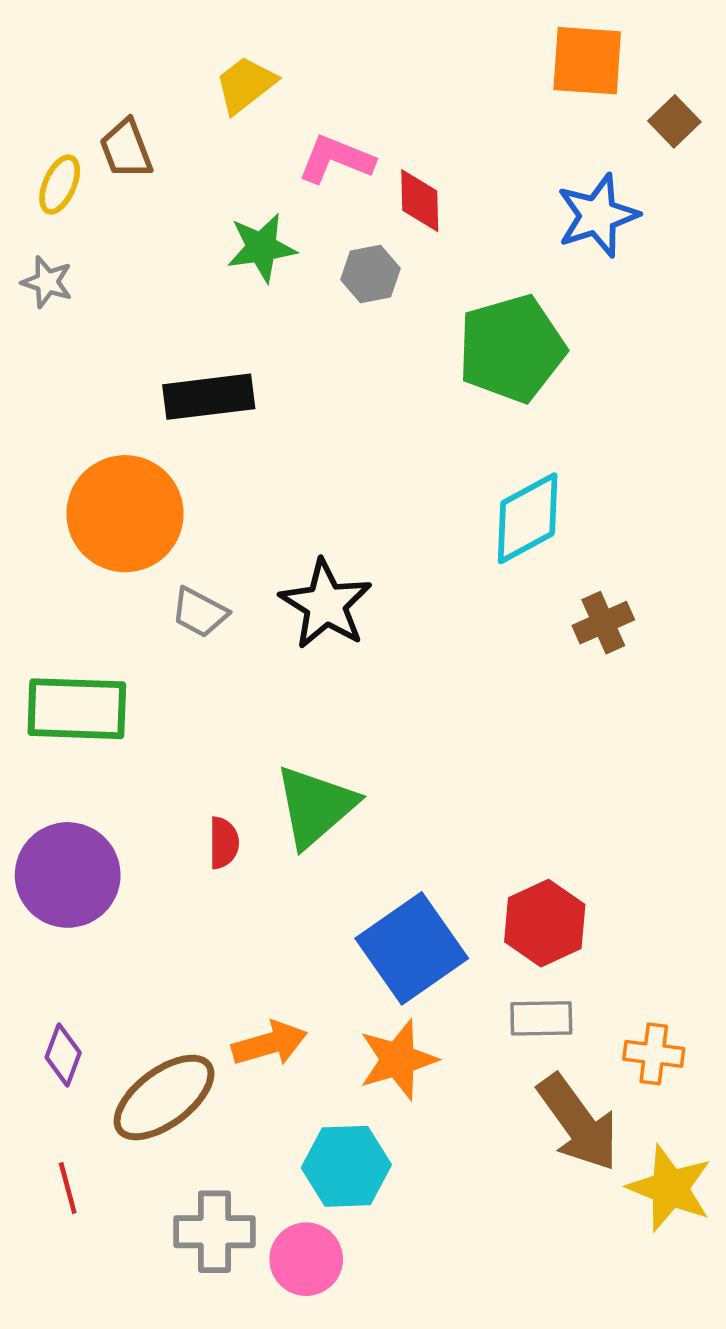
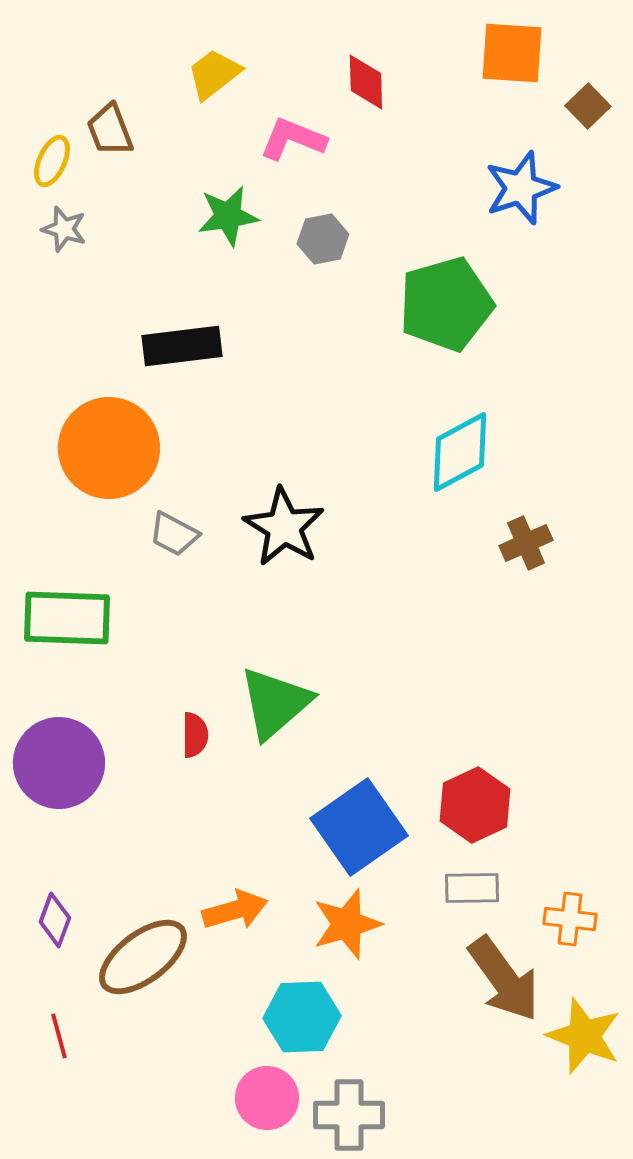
red diamond: (420, 201) -> (366, 82), moved
gray star: (47, 282) -> (64, 229), moved
gray cross: (214, 1232) -> (349, 1115), moved

